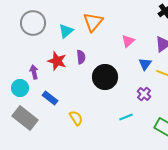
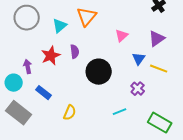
red star: (57, 61) -> (51, 56), turned 30
yellow semicircle: (76, 118) -> (70, 113), turned 56

